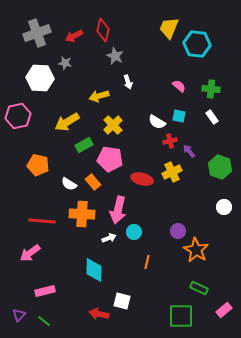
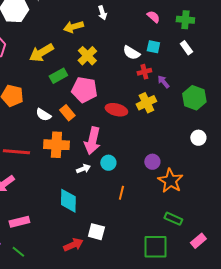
red arrow: (99, 314) -> (73, 245), turned 144

